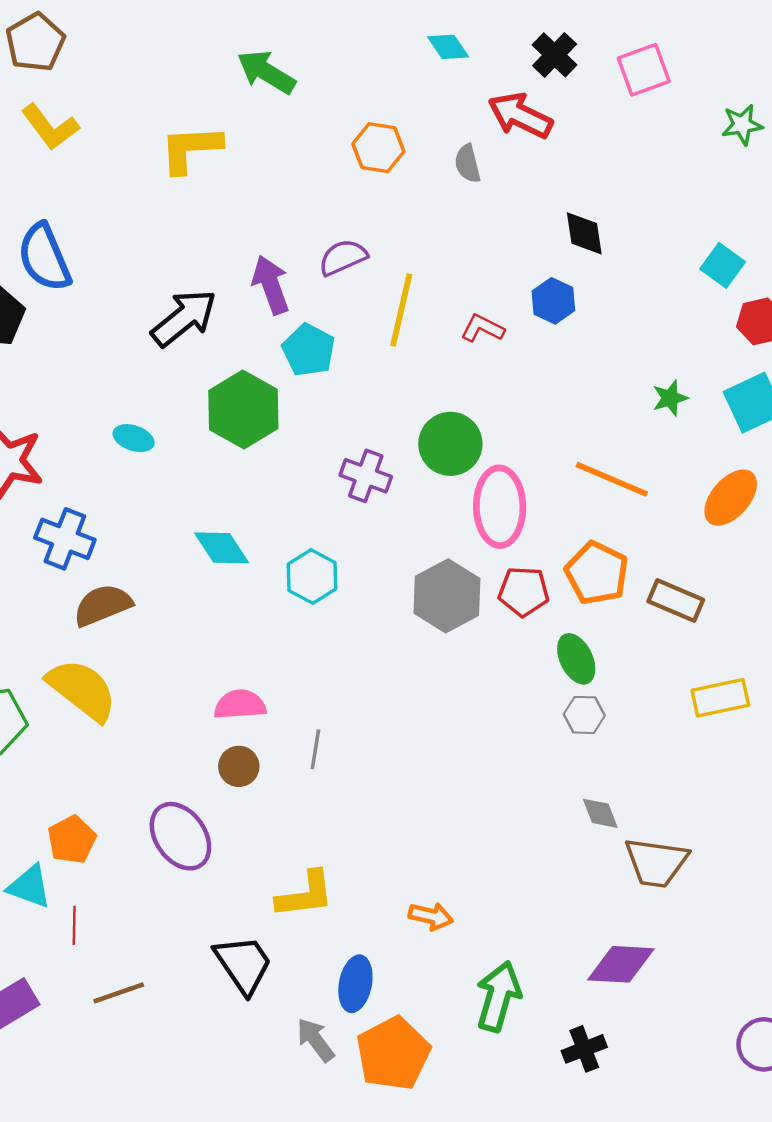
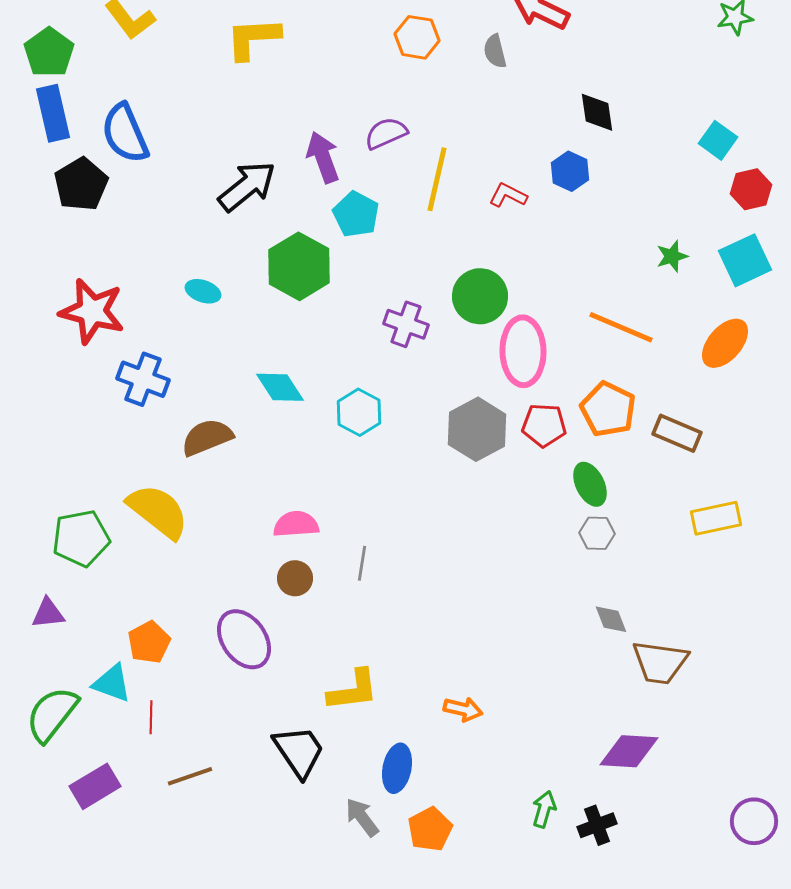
brown semicircle: (103, 605) -> (207, 437), moved
green arrow: (498, 996) -> (544, 809), moved, size x0.6
orange pentagon: (393, 1054) -> (430, 829), size x0.7

